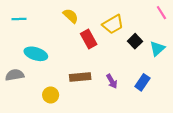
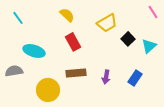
cyan line: (19, 19) -> (18, 18), turned 56
red rectangle: (89, 39) -> (73, 42), moved
purple arrow: (112, 81) -> (106, 77), turned 40
yellow circle: (51, 95) -> (48, 90), size x1.5

